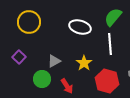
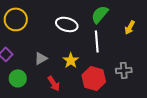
green circle: (42, 79) -> (18, 78), moved

